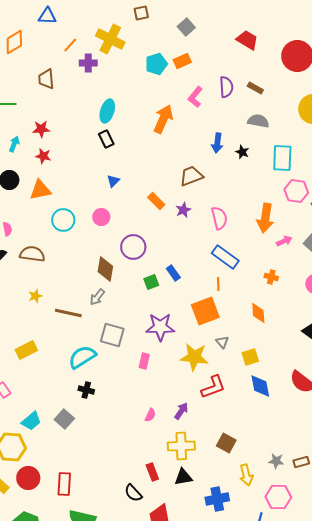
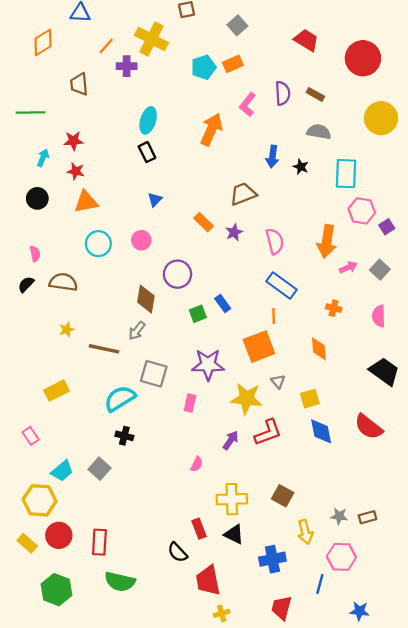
orange triangle: (40, 190) -> (86, 202), moved
purple arrow: (181, 411) -> (231, 440), moved
black triangle: (183, 477) -> (234, 534), turned 36

